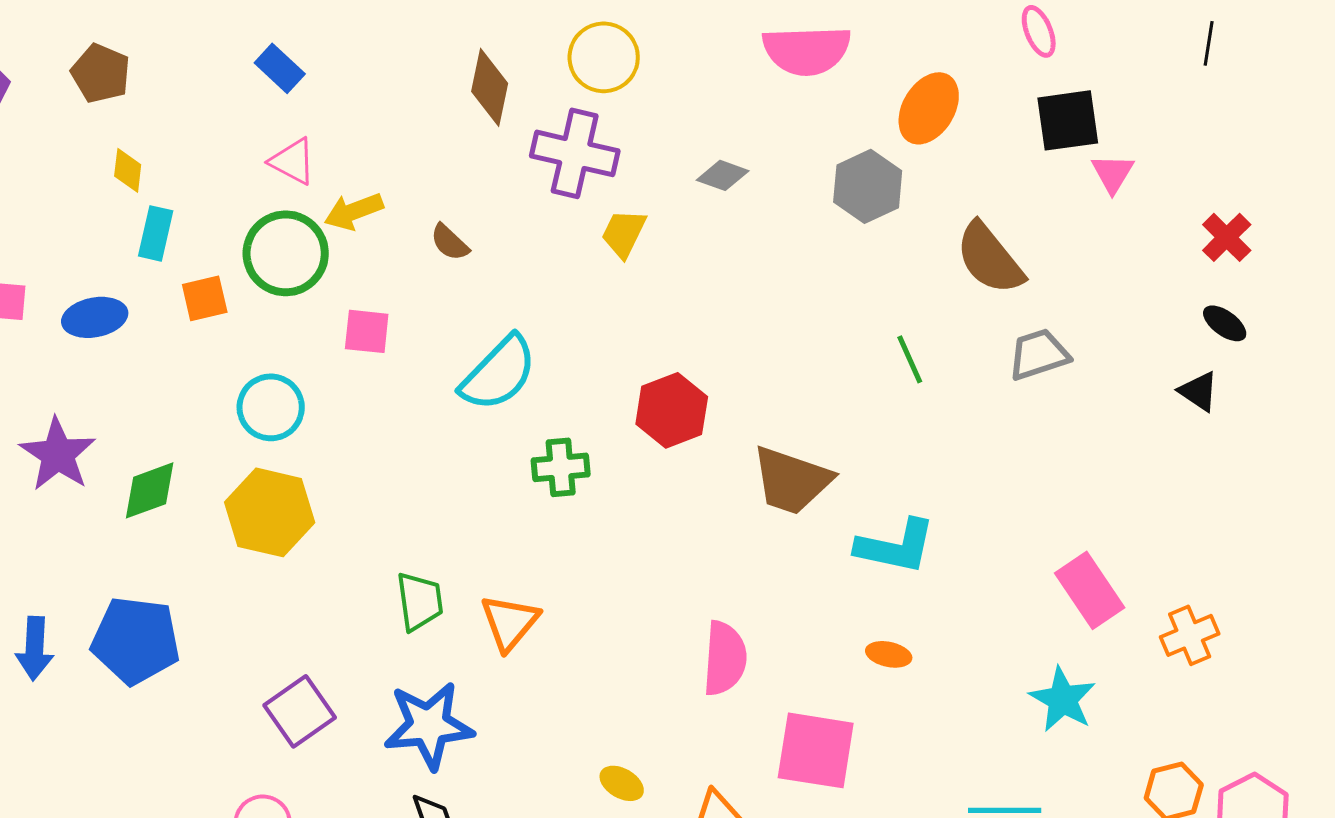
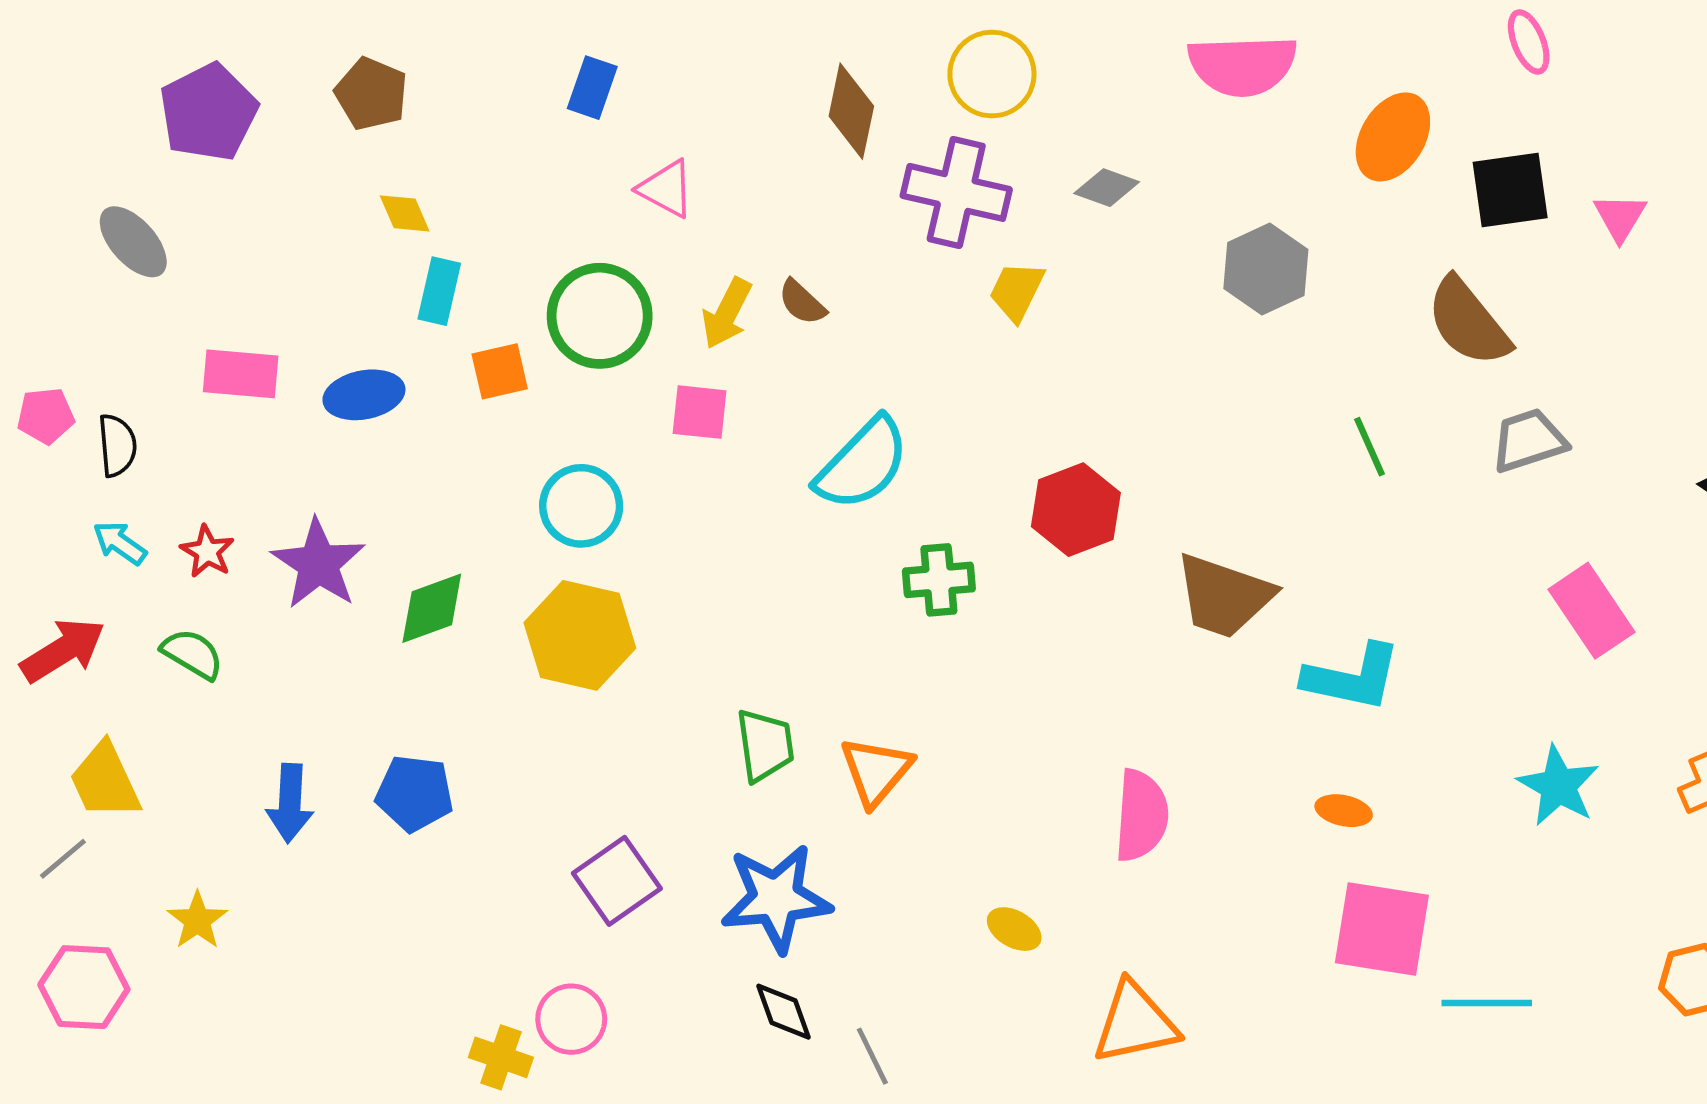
blue rectangle: (280, 68) -> (592, 88), turned 66
black square: (1068, 120) -> (1510, 190), moved
pink triangle: (293, 161) -> (666, 189), moved
yellow diamond: (128, 170) -> (405, 213), turned -30
gray diamond: (723, 175) -> (1107, 188), moved
gray hexagon: (868, 186) -> (1266, 269), moved
yellow arrow: (354, 211) -> (727, 313), moved, turned -42
pink rectangle: (1090, 590) -> (1592, 611), moved
blue pentagon: (136, 640) -> (415, 793), size x0.7
cyan star: (1063, 699) -> (1558, 786), moved
pink square: (816, 750) -> (1382, 929), moved
yellow ellipse: (622, 783) -> (1014, 929), moved

